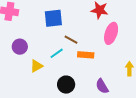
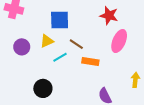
yellow triangle: (36, 66) -> (47, 41), moved
black circle: (66, 85) -> (43, 88), moved

